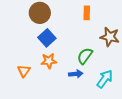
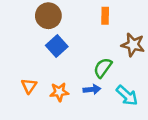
orange star: (49, 61) -> (59, 92), moved
cyan arrow: (105, 79) -> (127, 96), turned 96

